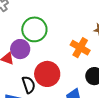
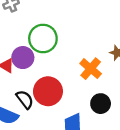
black semicircle: (29, 85) -> (25, 99), turned -30

